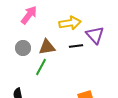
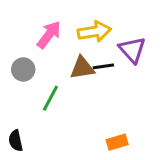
pink arrow: (29, 15) -> (49, 35), moved
brown triangle: (47, 47) -> (82, 68), moved

